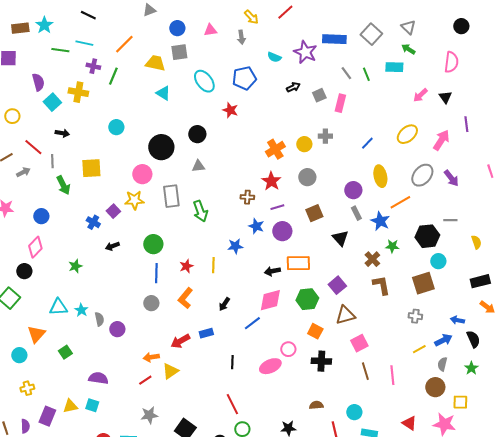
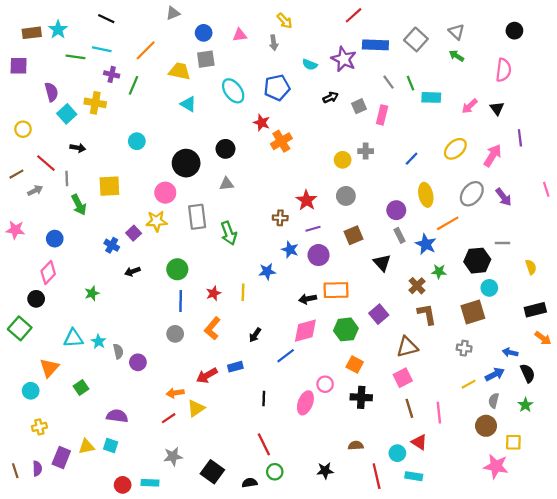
red line: (285, 12) -> (354, 15), moved
cyan rectangle: (394, 67) -> (431, 97), moved
orange cross: (275, 149) -> (281, 141), moved
brown triangle: (345, 315) -> (407, 347), moved
pink ellipse: (270, 366) -> (305, 403), turned -45
red triangle: (409, 423) -> (419, 442), moved

